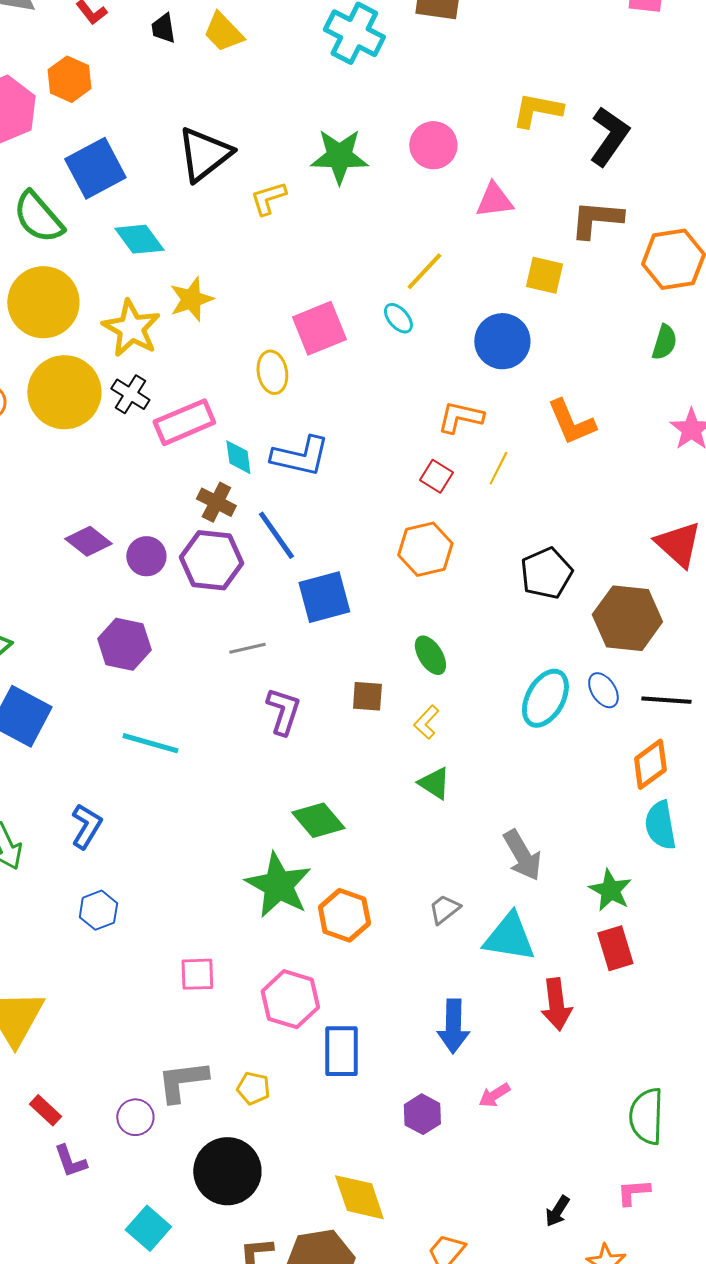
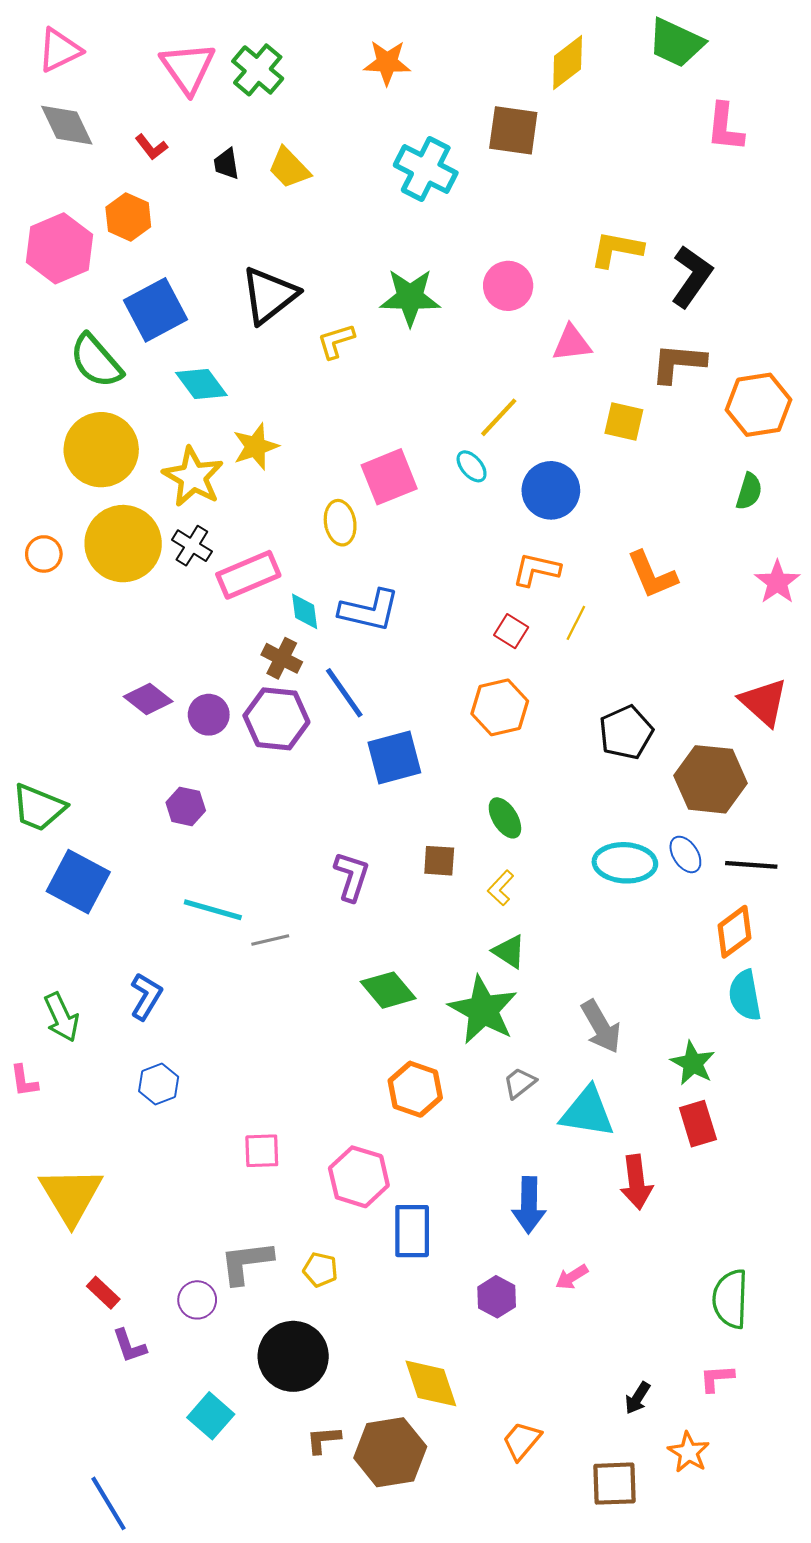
blue circle: (502, 341) -> (551, 490), moved
purple hexagon: (124, 644) -> (186, 806), size x0.7
gray line: (247, 648) -> (270, 940), moved
cyan ellipse: (545, 698) -> (625, 863), turned 64
green star: (278, 885) -> (483, 1010), moved

